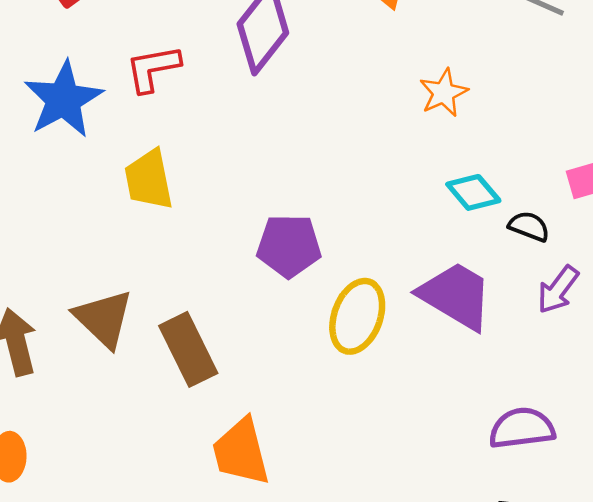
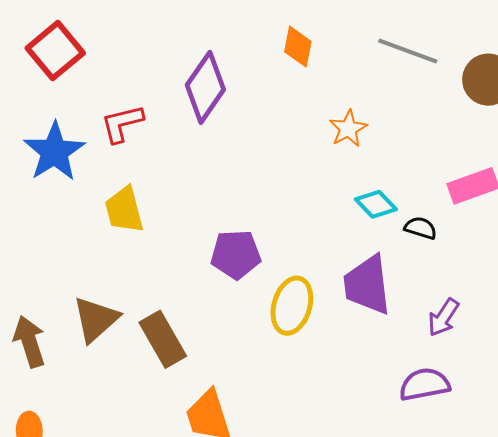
purple arrow: (558, 290) -> (443, 317), moved
purple trapezoid: (456, 296) -> (367, 285), turned -124
brown triangle: (104, 319) -> (96, 319), turned 38

